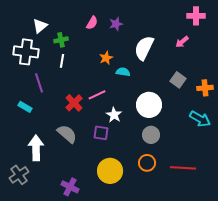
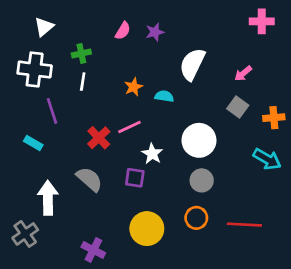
white triangle: (40, 26) -> (44, 27), moved
pink arrow: (182, 42) -> (243, 74), moved
orange star: (106, 58) -> (133, 87), moved

